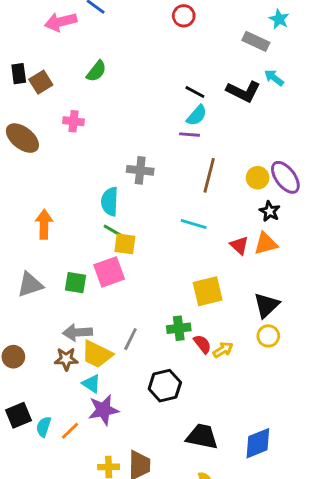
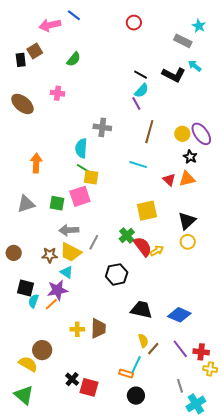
brown square: (41, 82) -> (35, 51), moved
purple line: (190, 135) -> (136, 104), turned 56
green cross: (179, 328) -> (127, 236), turned -35
gray arrow: (78, 332) -> (69, 230), moved
red semicircle: (202, 344) -> (143, 247), size x1.5
purple star: (103, 410) -> (57, 290), moved
black square: (18, 415) -> (25, 288), moved, turned 36
blue diamond: (258, 443) -> (179, 315), turned 45

